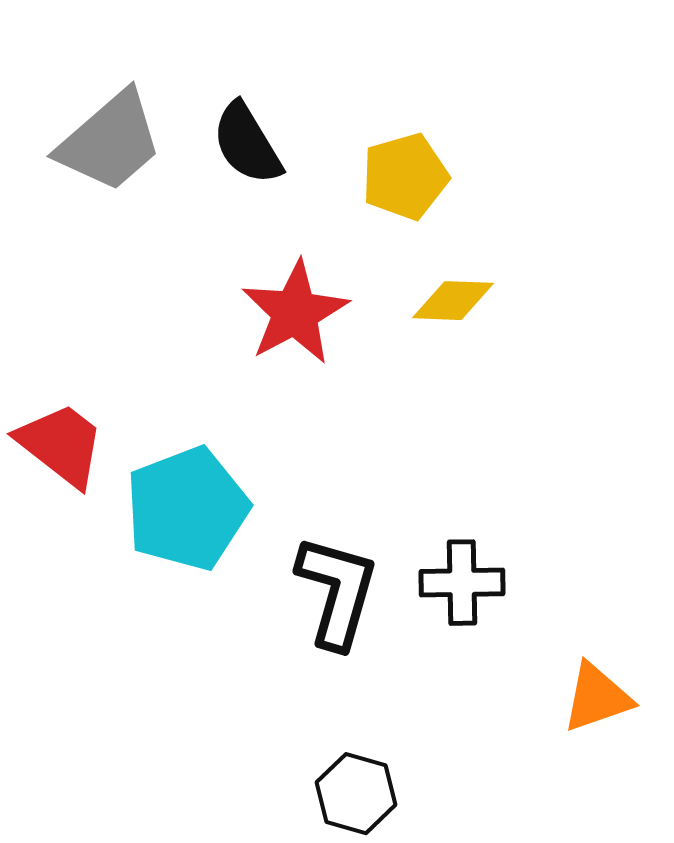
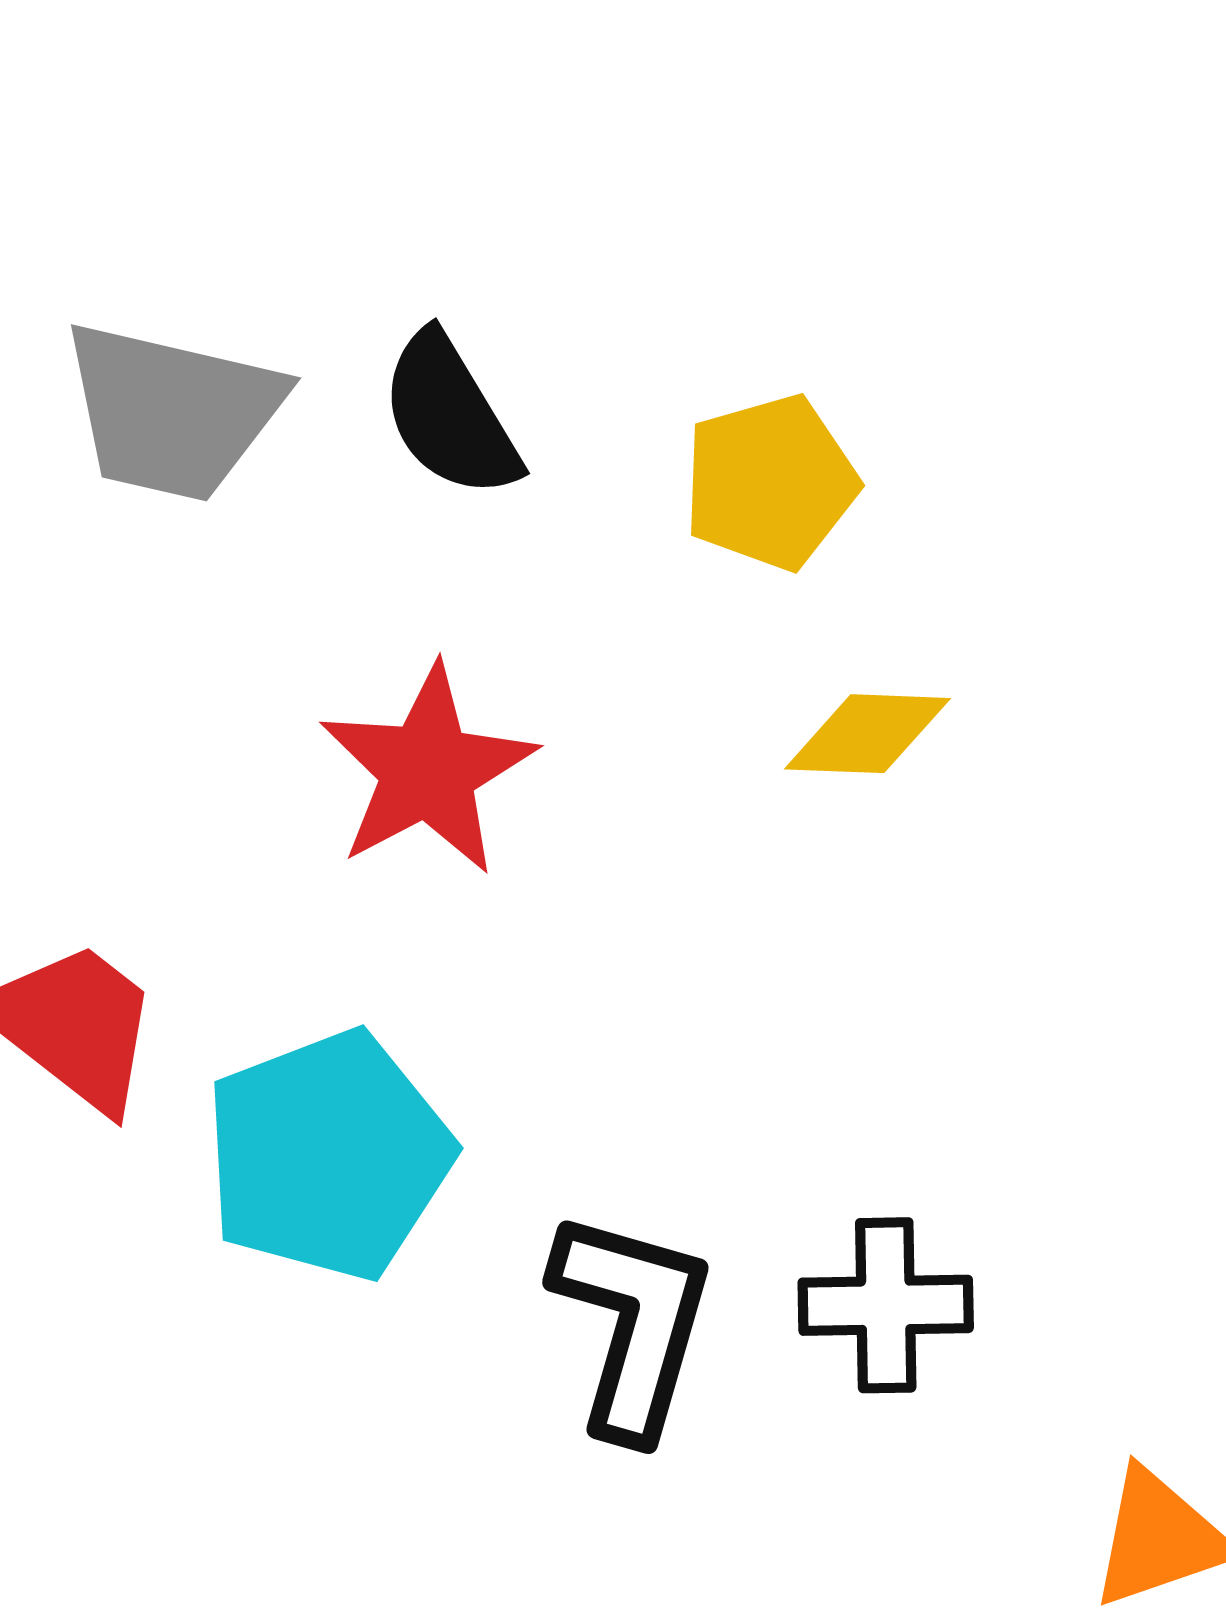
gray trapezoid: (110, 142) -> (172, 411), turned 54
red star: (295, 313) -> (428, 770), moved

